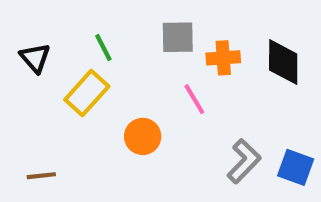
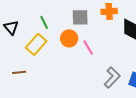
orange cross: (223, 58) -> (109, 11), moved
orange circle: (143, 136) -> (69, 38), moved
brown line: (41, 176) -> (19, 72), moved

